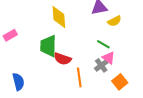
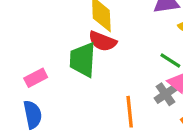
pink rectangle: (10, 35) -> (36, 78), moved
red semicircle: (63, 59) -> (103, 41), moved

